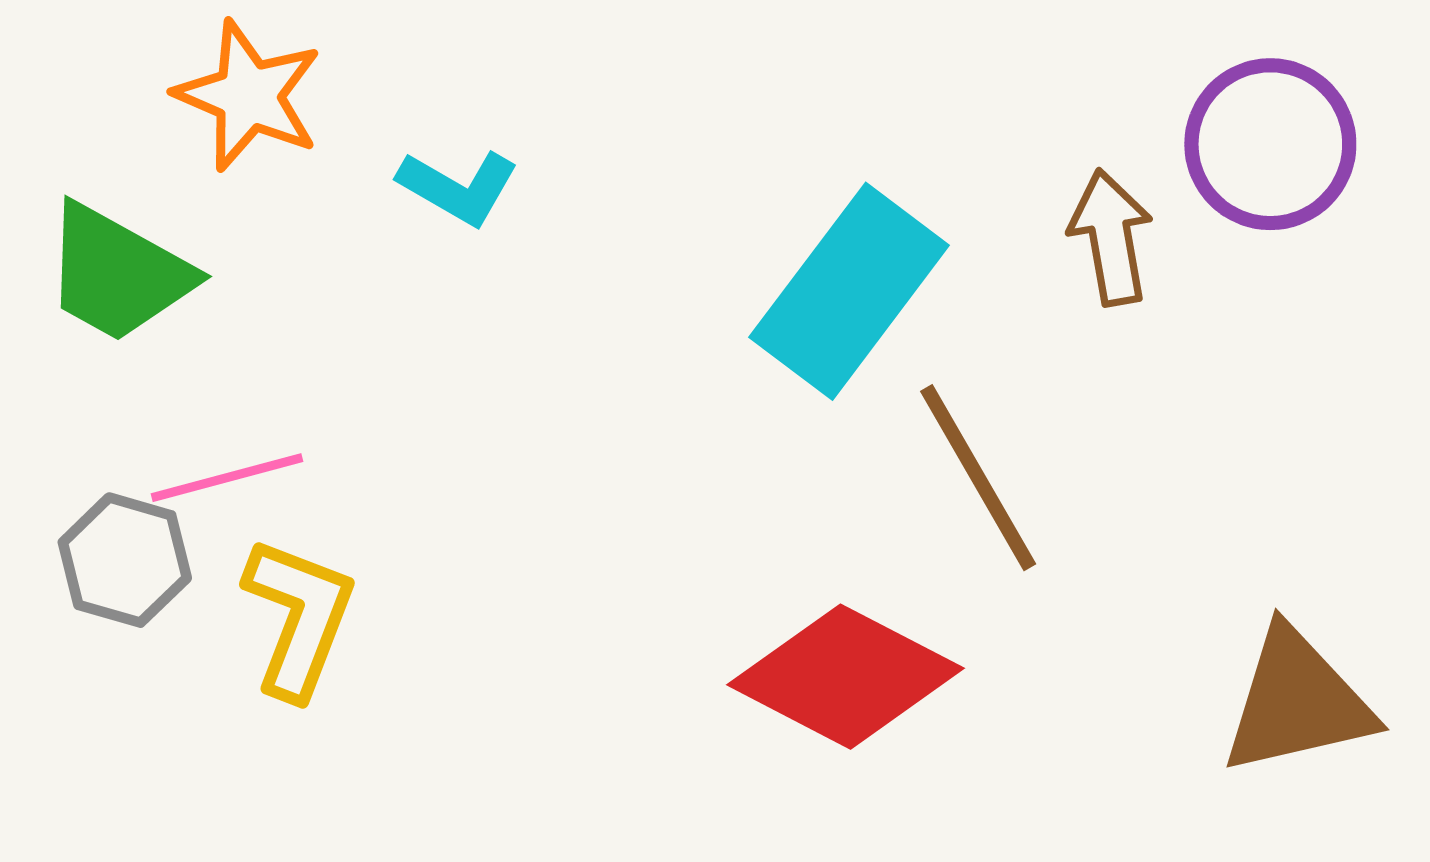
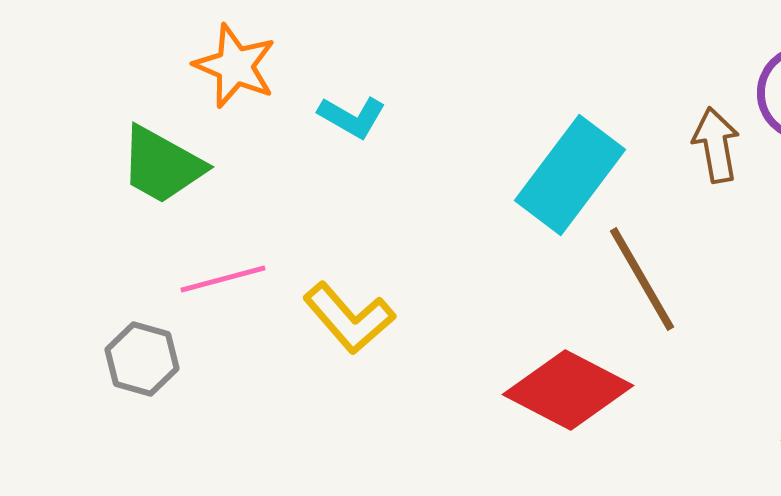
gray hexagon: (125, 560) -> (142, 359), moved
yellow L-shape: (299, 617) -> (349, 318), moved, turned 118

